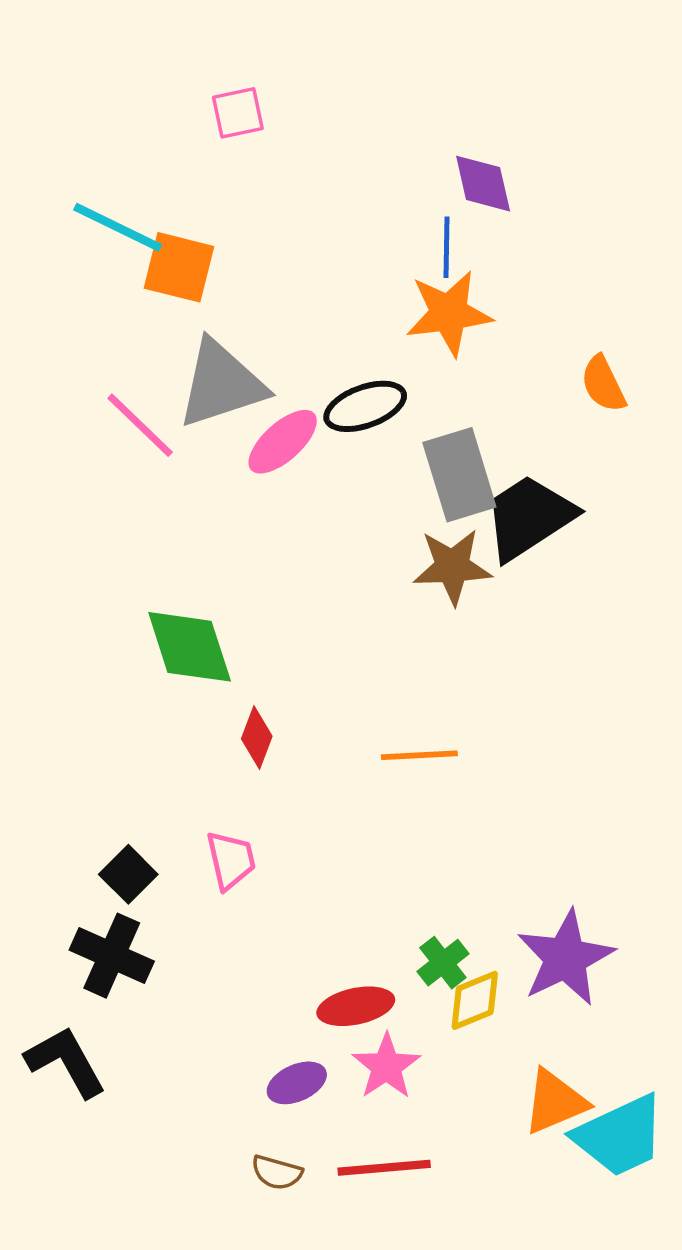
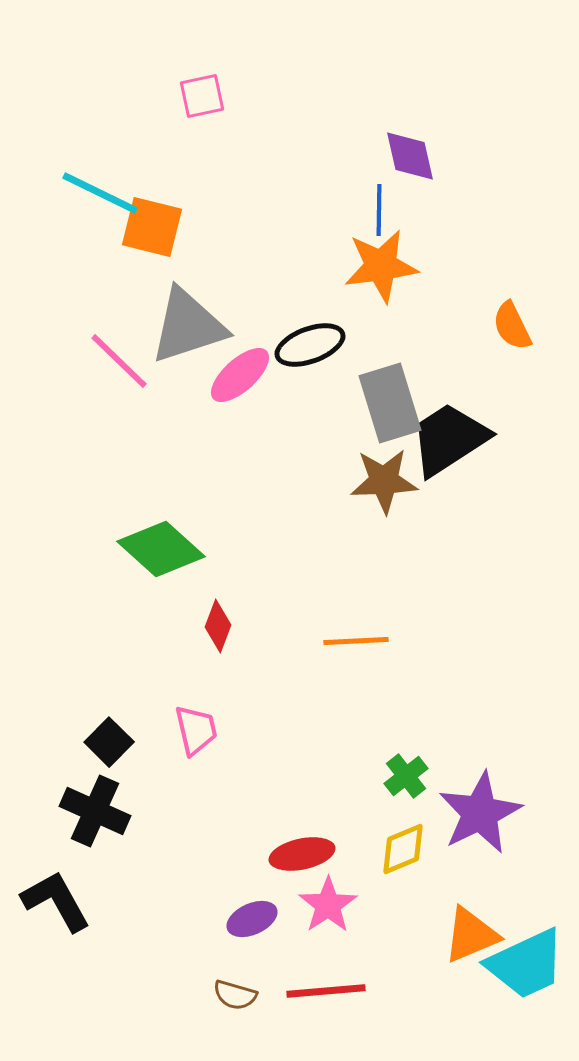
green diamond: (190, 647) -> (161, 549), turned -30
green cross: (443, 963) -> (406, 776), moved

